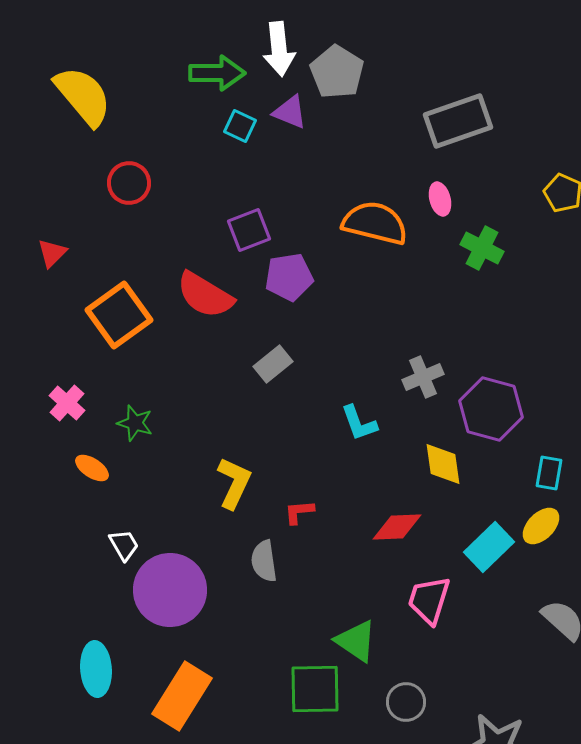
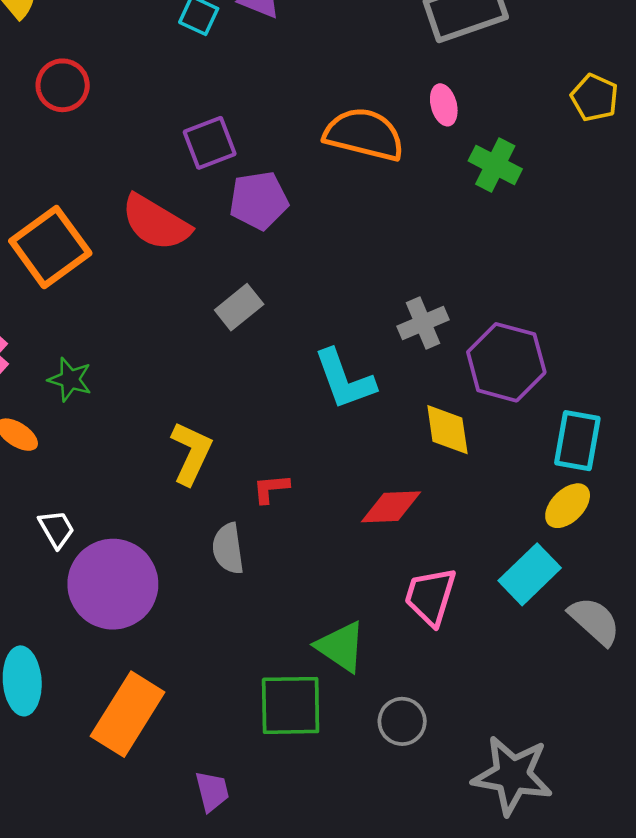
cyan L-shape: (359, 423) -> (344, 379), size x1.4
cyan rectangle: (549, 473) -> (577, 441), size x1.4
cyan rectangle: (489, 547) -> (530, 574), moved

